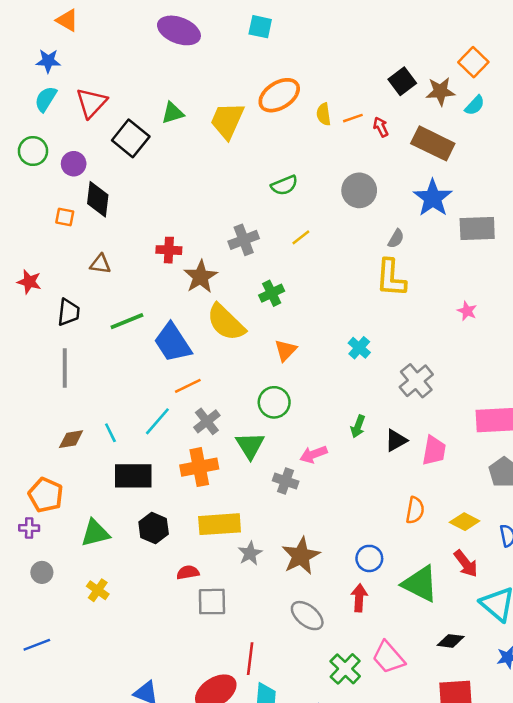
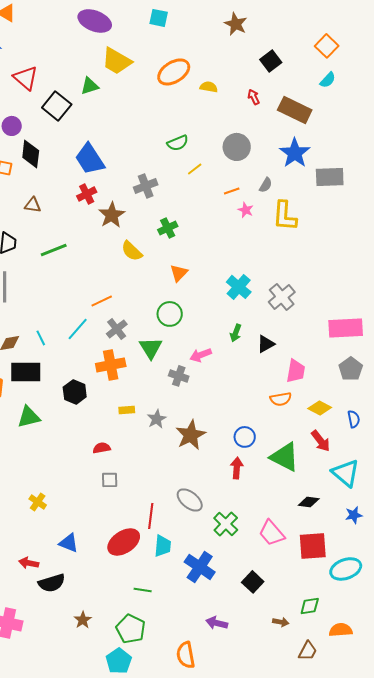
brown star: (440, 91) -> (236, 24), moved, turned 30
red triangle: (91, 103) -> (26, 78), turned -32
yellow semicircle: (324, 114) -> (209, 87), turned 108
orange line: (353, 118) -> (232, 191), moved
yellow trapezoid: (227, 121) -> (117, 61), moved, turned -84
yellow line: (301, 237) -> (195, 169), moved
red cross: (169, 250) -> (87, 194), turned -30
yellow L-shape: (391, 278) -> (285, 216), moved
pink star: (467, 311) -> (246, 210), moved
yellow semicircle: (226, 322) -> (132, 251), size x0.7
blue trapezoid: (173, 343) -> (90, 159), moved
cyan cross: (359, 348) -> (239, 287), moved, size x1.4
pink trapezoid: (434, 451) -> (296, 371), moved
black rectangle: (133, 476) -> (26, 372), moved
orange semicircle: (415, 510) -> (281, 399), turned 70
yellow rectangle: (220, 524) -> (127, 410), size x0.5
black hexagon: (154, 528) -> (75, 392), moved
gray star: (250, 553) -> (157, 419), moved
yellow cross: (98, 590) -> (38, 502), moved
gray square: (212, 602) -> (110, 480), moved, size x0.7
gray ellipse: (307, 616) -> (190, 500), moved
pink trapezoid: (388, 657) -> (272, 533), moved

